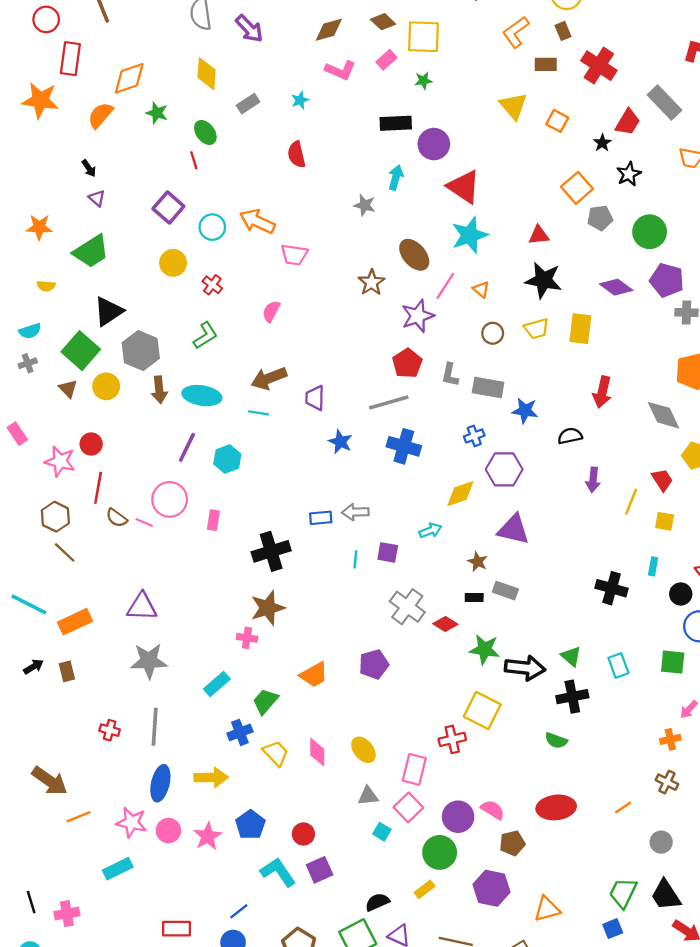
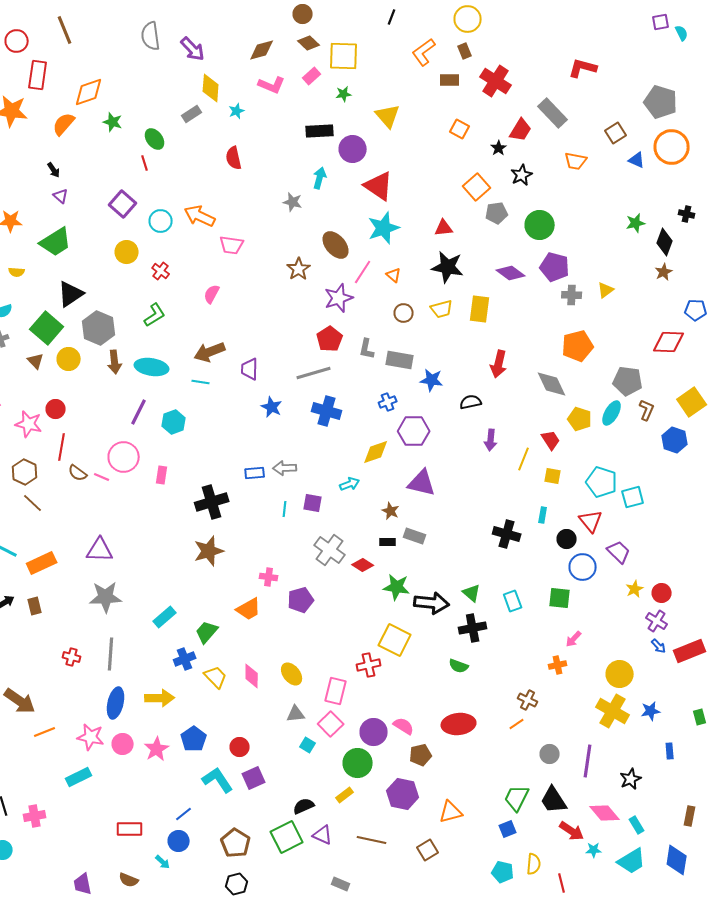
yellow diamond: (207, 74) -> (211, 88), moved
yellow triangle: (513, 106) -> (388, 116), moved
pink cross: (247, 638) -> (269, 577), moved
brown cross: (667, 782) -> (528, 700), moved

